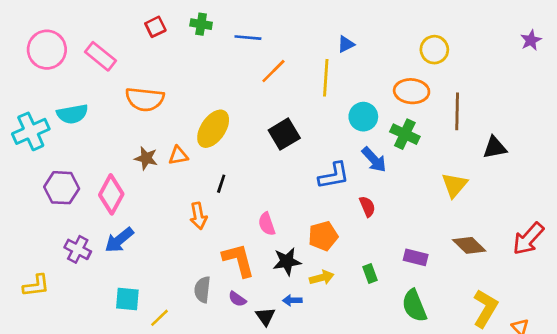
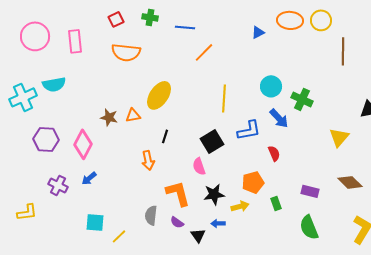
yellow circle: (434, 50) -> (321, 20), moved
pink rectangle: (100, 56) -> (75, 41), turned 45
yellow line: (326, 78) -> (224, 98), moved
orange ellipse: (412, 91) -> (290, 20), moved
orange semicircle: (145, 99) -> (126, 52), moved
brown line: (457, 111) -> (343, 51), moved
black square: (284, 134) -> (212, 141), moved
orange pentagon: (323, 236) -> (253, 182), moved
blue arrow: (119, 240) -> (89, 178), size x0.7

